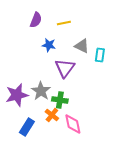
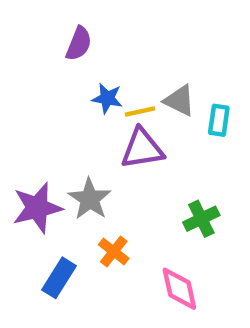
yellow line: (64, 23) -> (140, 111), moved
purple triangle: (65, 68) -> (142, 149), turned 45
green cross: (60, 100) -> (201, 219), moved, turned -35
pink diamond: (73, 124) -> (179, 289), moved

